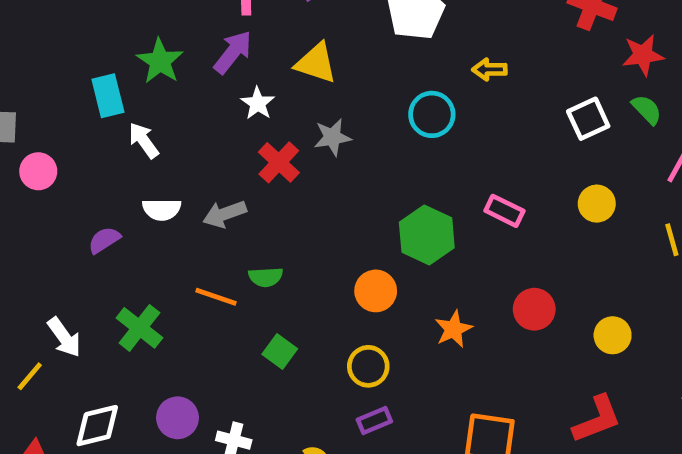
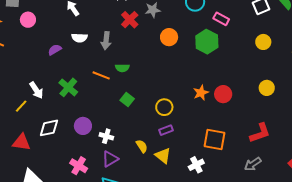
pink rectangle: (504, 211) -> (221, 19), moved
gray arrow: (225, 214) -> (106, 41), turned -66
green hexagon: (427, 235) -> (207, 42), moved
orange circle: (376, 291) -> (169, 37), moved
red circle: (534, 309) -> (223, 94), moved
yellow circle: (613, 335) -> (267, 88), moved

